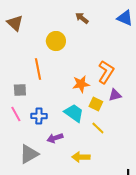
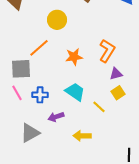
orange line: (38, 69) -> (39, 48), turned 60
orange star: (81, 84) -> (74, 57), moved
gray square: (20, 90) -> (21, 69), size x1.5
yellow square: (96, 104) -> (118, 93), moved, turned 32

